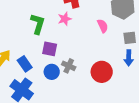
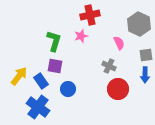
purple square: (50, 49) -> (55, 66), moved
gray cross: (69, 66) -> (109, 66), moved

